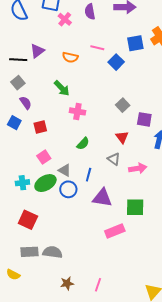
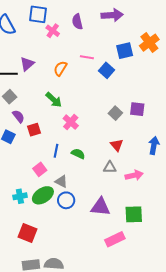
orange semicircle: (70, 57) -> (60, 68), turned 112
pink cross: (77, 111) -> (71, 122), turned 35
purple square: (144, 119) -> (137, 109), moved
red square: (40, 127) -> (34, 130), moved
green semicircle: (83, 144) -> (78, 154), turned -104
gray triangle: (114, 159) -> (110, 167), turned -32
blue line: (89, 175) -> (56, 151), moved

